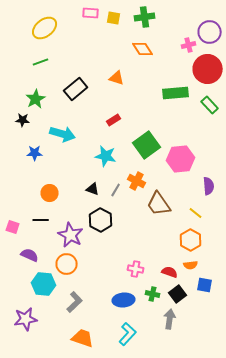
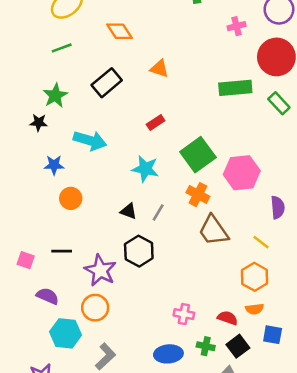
pink cross: (189, 45) -> (237, 26), moved
orange diamond: (143, 49) -> (120, 31), moved
orange cross: (137, 181) -> (198, 195), moved
orange circle: (50, 193) -> (71, 198), moved

